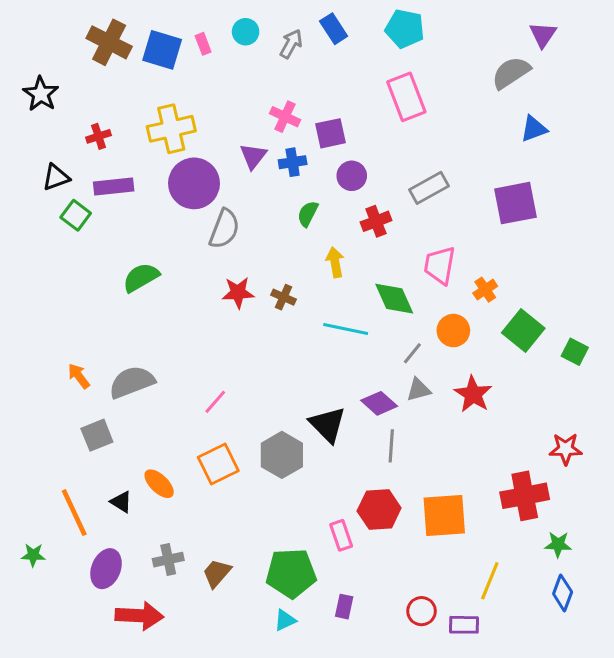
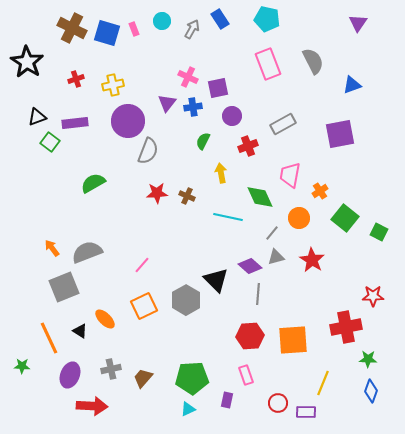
gray semicircle: (511, 73) -> (313, 61), moved, turned 96
black star: (41, 94) -> (27, 62), size x1.4
yellow cross: (171, 129) -> (113, 85), size x0.7
red cross: (98, 136) -> (76, 79), moved
gray square: (97, 435) -> (64, 287), size x1.4
pink rectangle: (341, 535) -> (246, 375), moved

